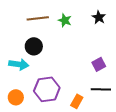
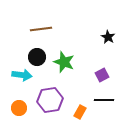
black star: (99, 17) -> (108, 37), moved
green star: (65, 20) -> (64, 62), moved, size x1.5

